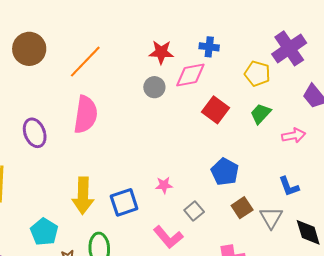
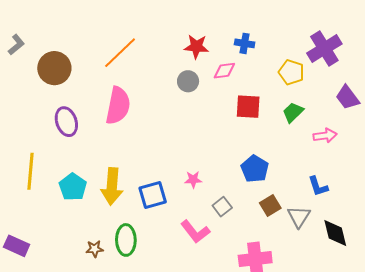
brown circle: (29, 49) -> (54, 68), moved
pink diamond: (190, 75) -> (224, 71), size x0.7
red square: (216, 110) -> (248, 107), turned -36
cyan pentagon: (44, 232) -> (73, 187), moved

